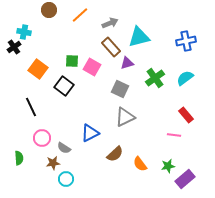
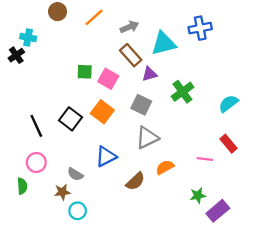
blue cross: (186, 41) -> (200, 28), moved
orange square: (38, 69) -> (102, 112), moved
cyan semicircle: (185, 78) -> (228, 104), moved
black square: (64, 86) -> (71, 119), moved
red rectangle: (186, 115) -> (228, 144), moved
pink circle: (42, 138) -> (36, 162), moved
orange semicircle: (140, 164) -> (165, 167), moved, turned 98

